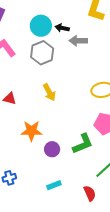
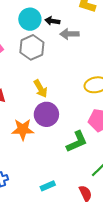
purple circle: (52, 149) -> (46, 114), moved, size x1.5

